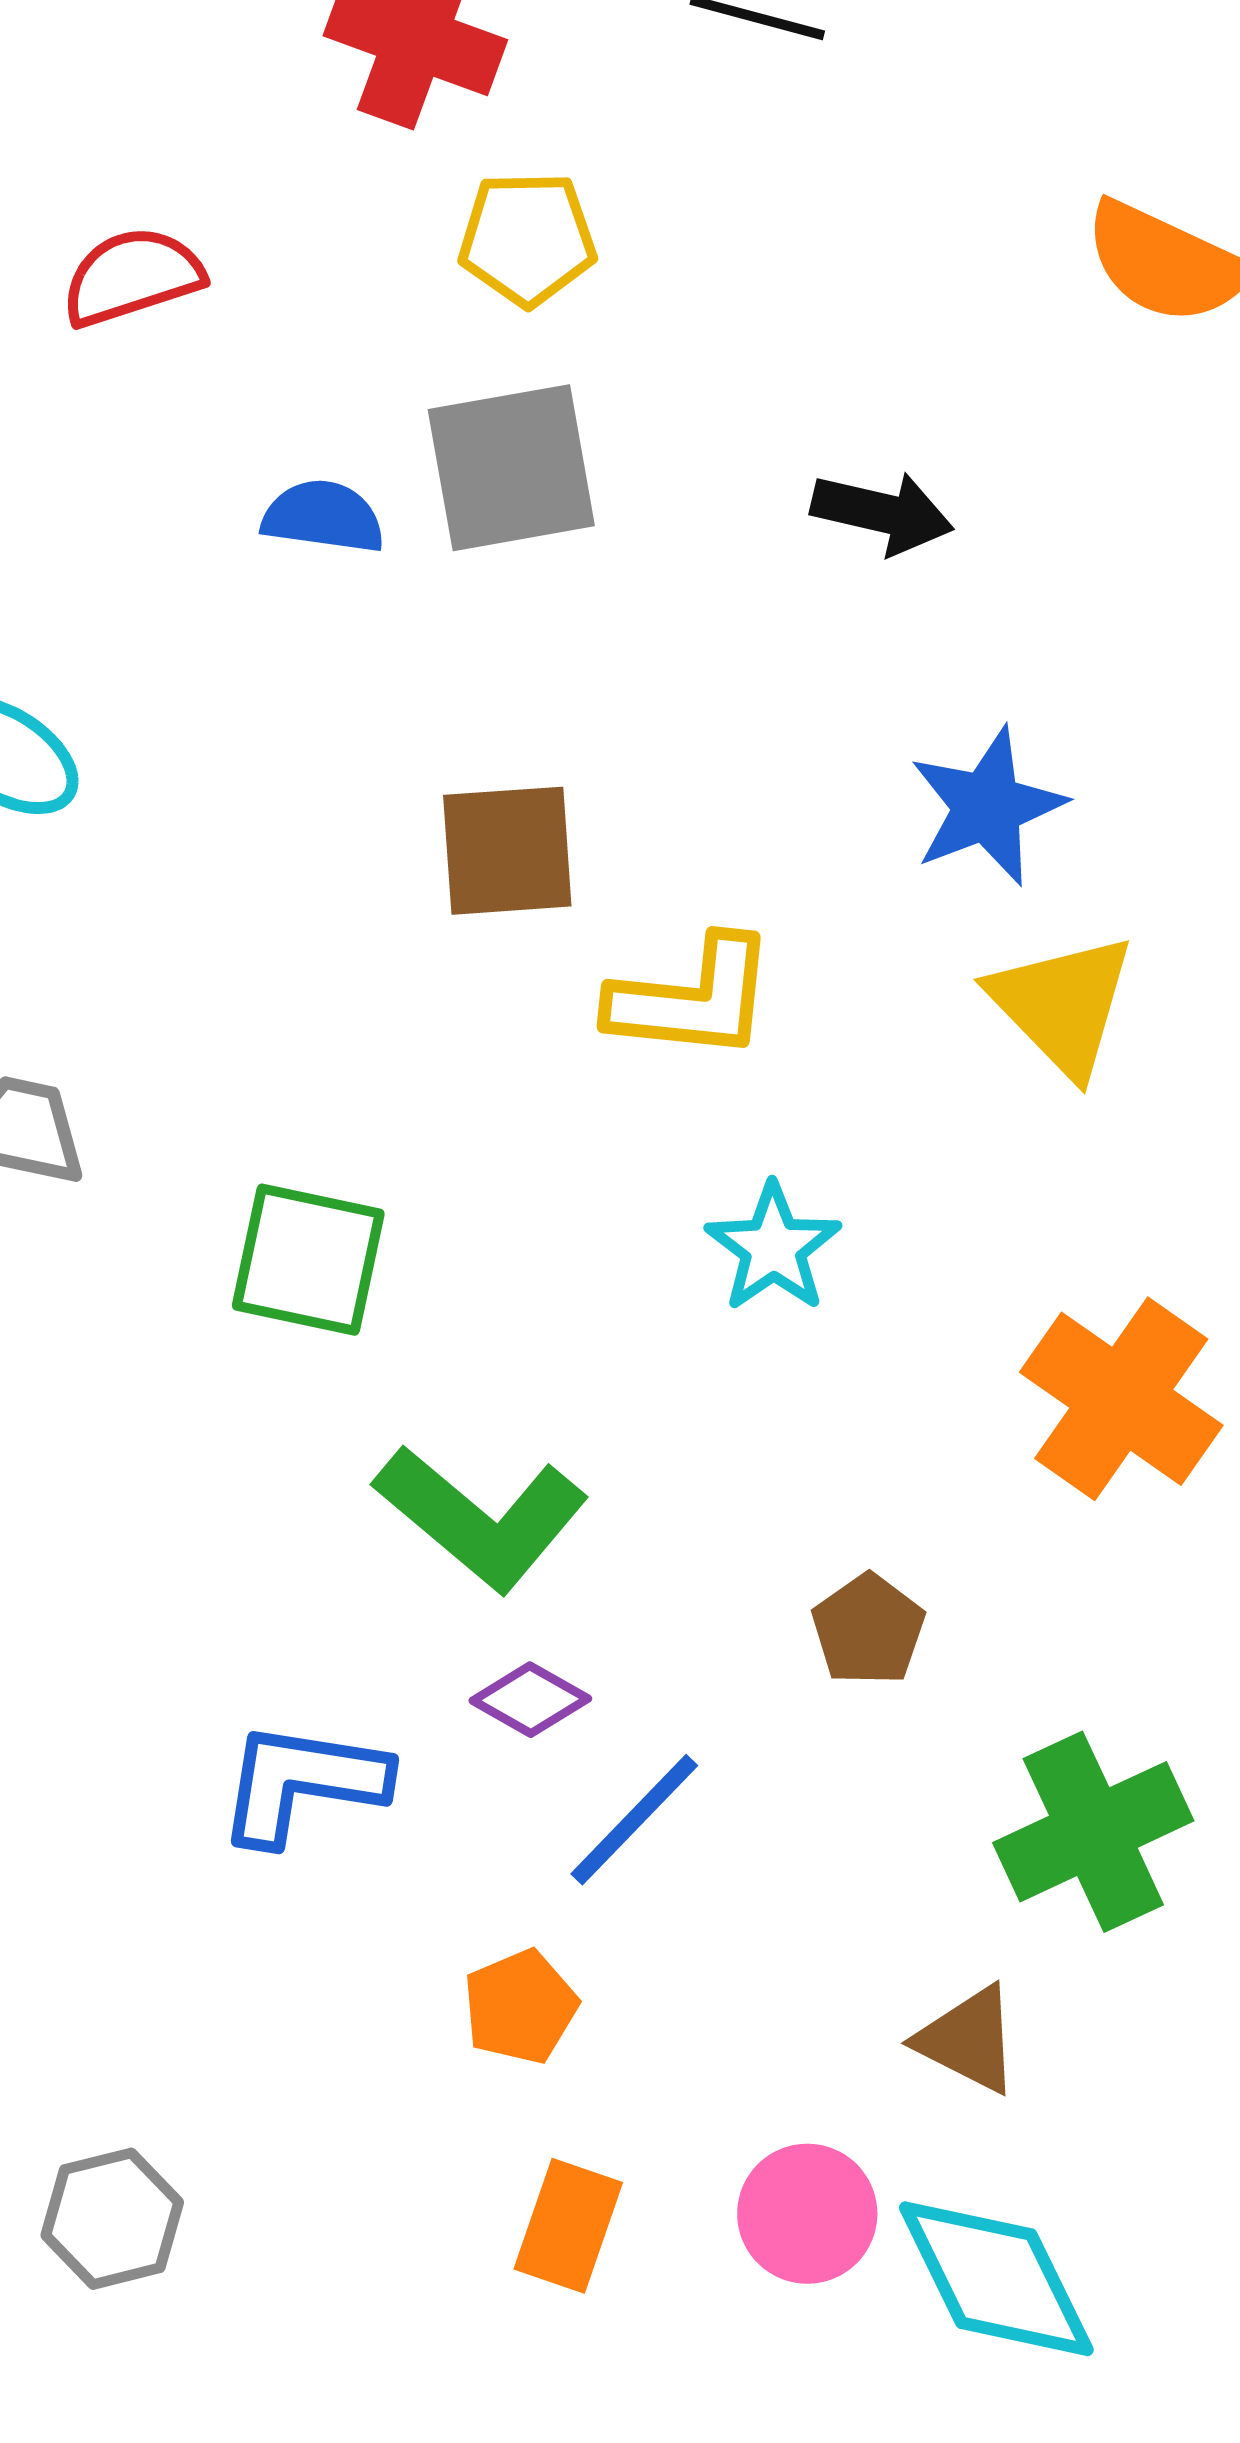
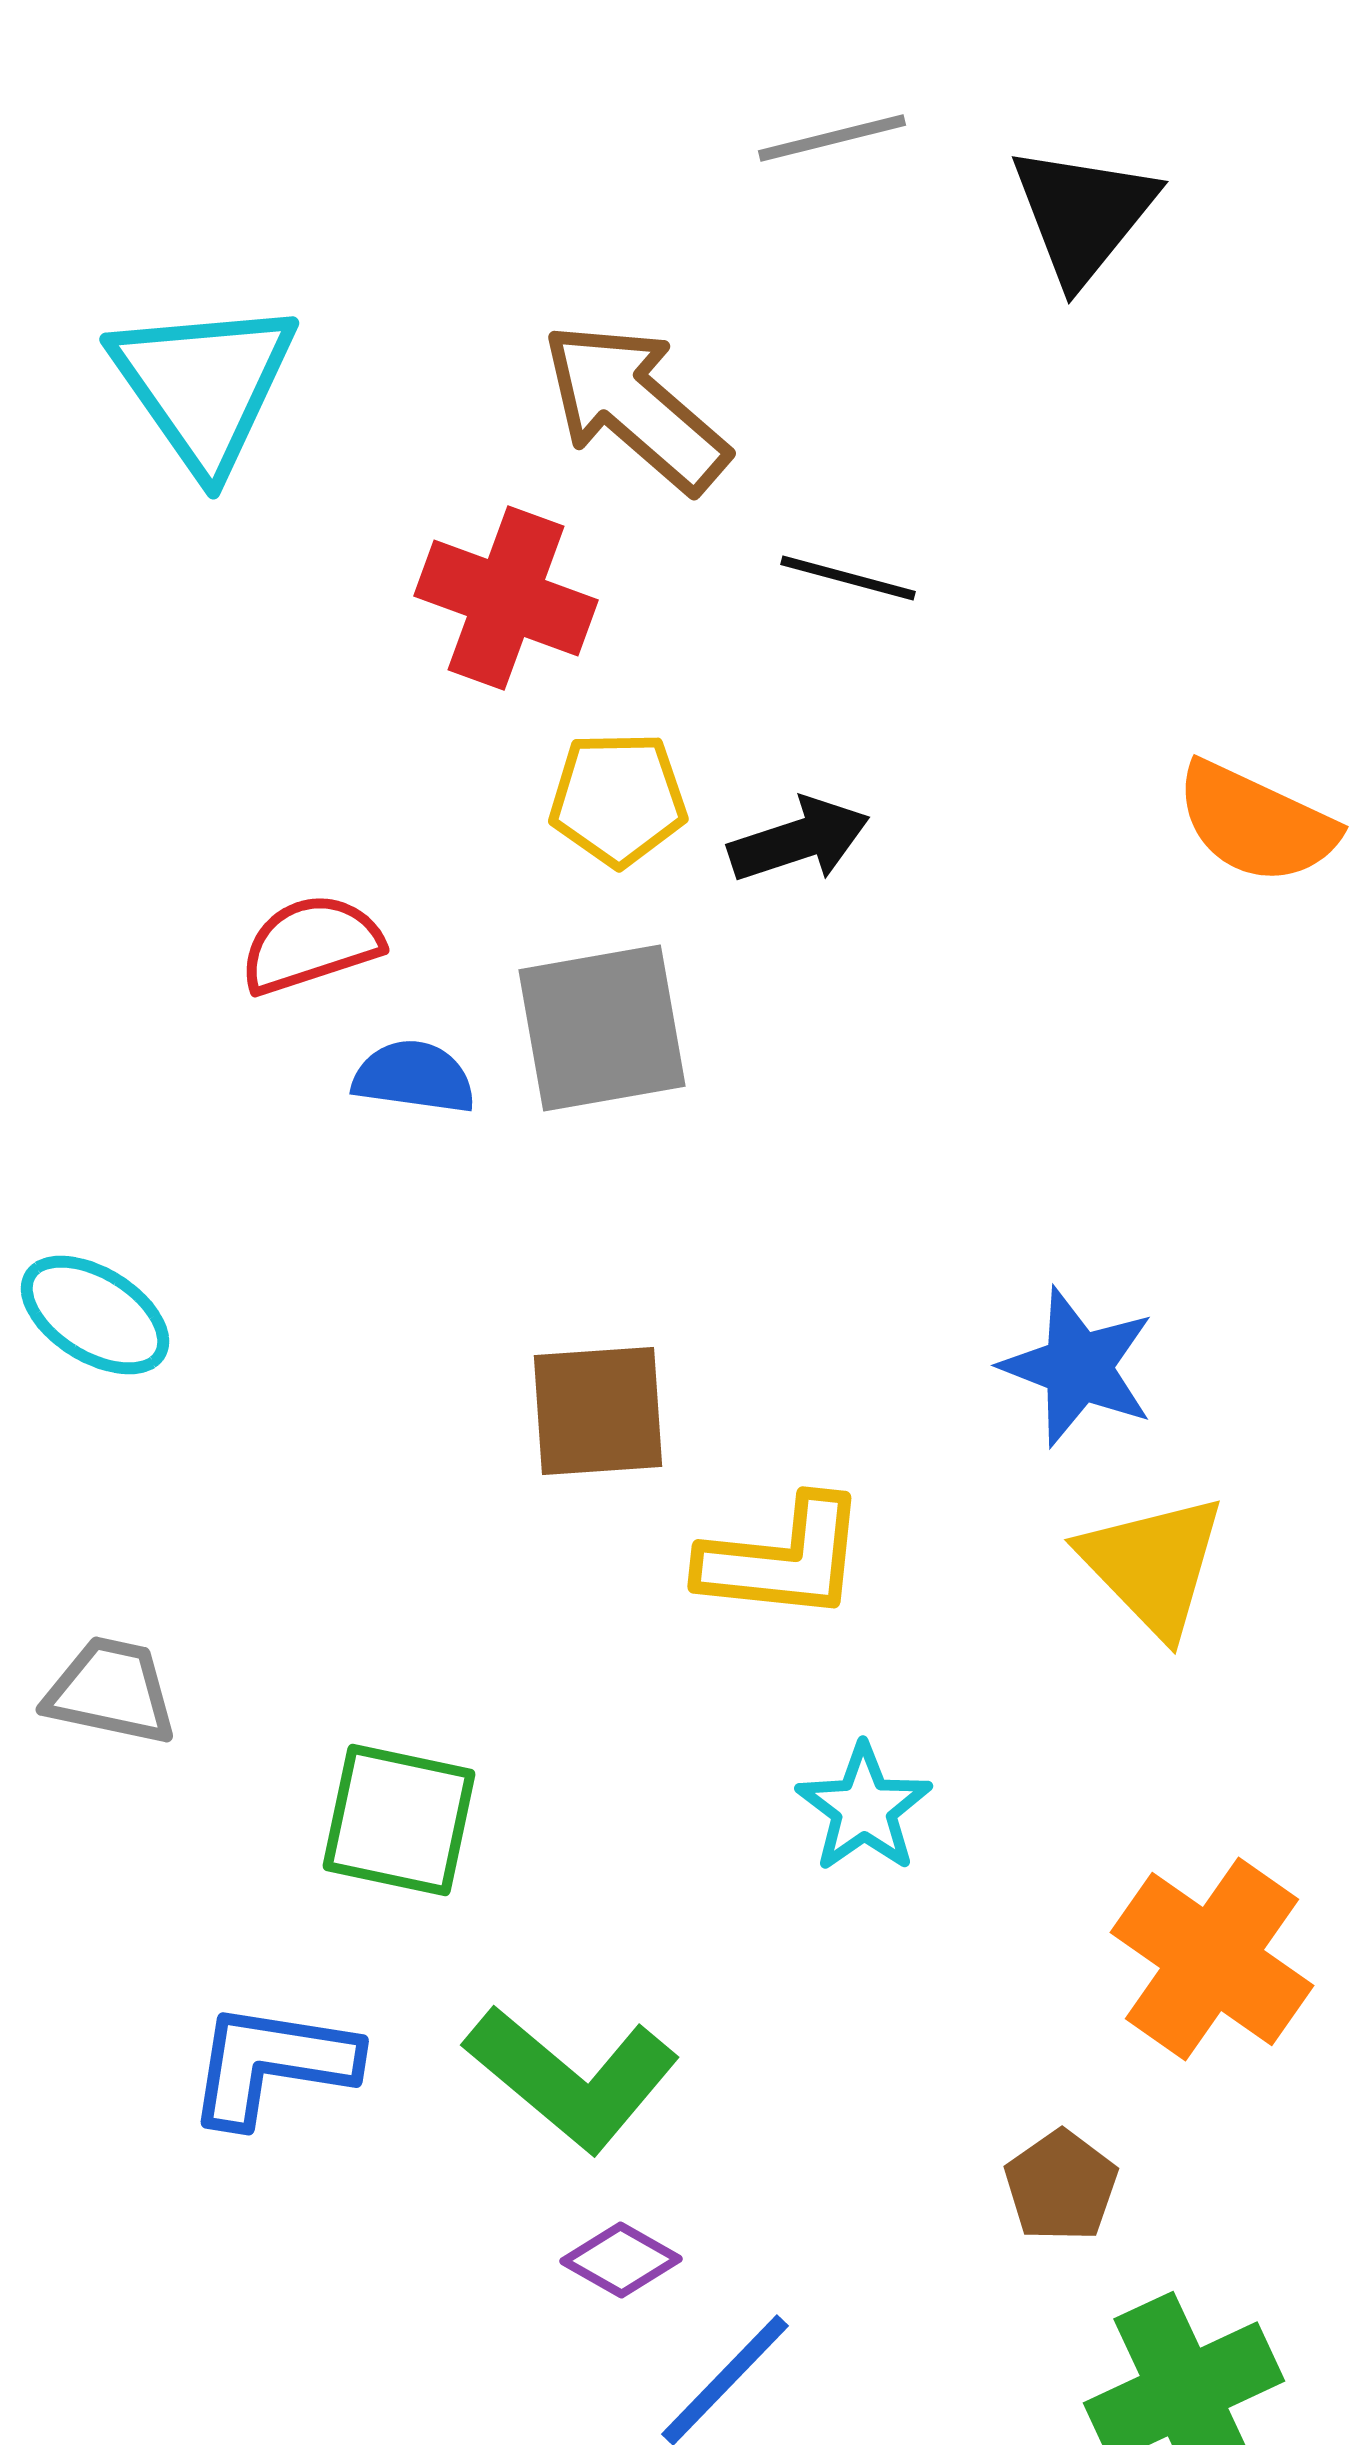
red semicircle: (132, 277) -> (311, 944), moved
black arrow: (882, 513) -> (799, 840), moved, turned -31
blue star: (987, 807) -> (1078, 1367), turned -30
brown pentagon: (868, 1630) -> (1061, 2186), moved
blue L-shape: (302, 1783) -> (272, 2064), moved

